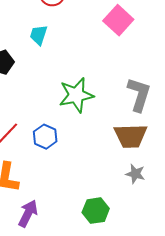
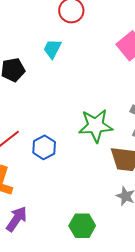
green star: (76, 95) -> (96, 126), moved

